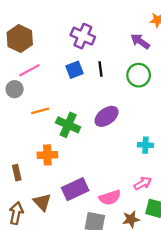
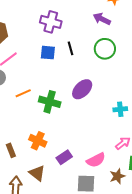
blue square: (74, 70) -> (48, 53), turned 35
orange cross: (47, 155) -> (38, 141), moved, turned 36
purple rectangle: (75, 189) -> (64, 157), size x0.7

